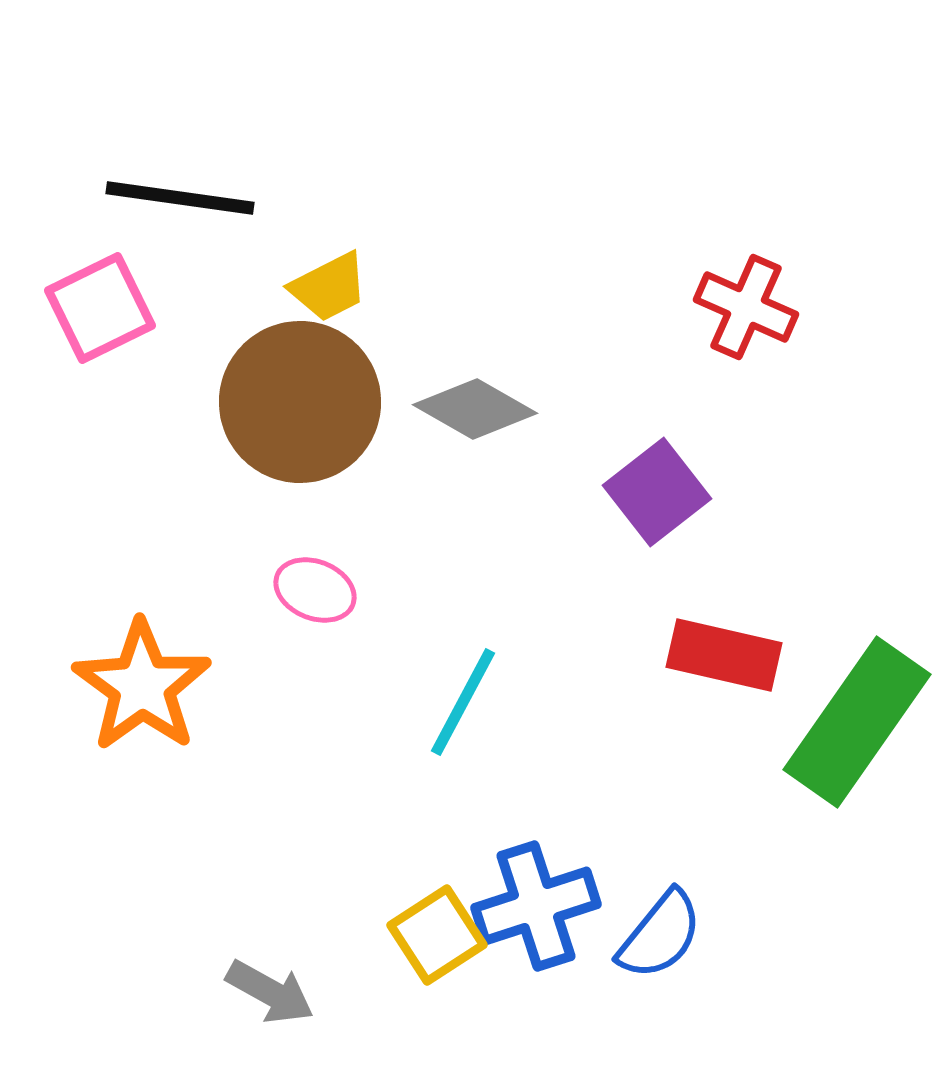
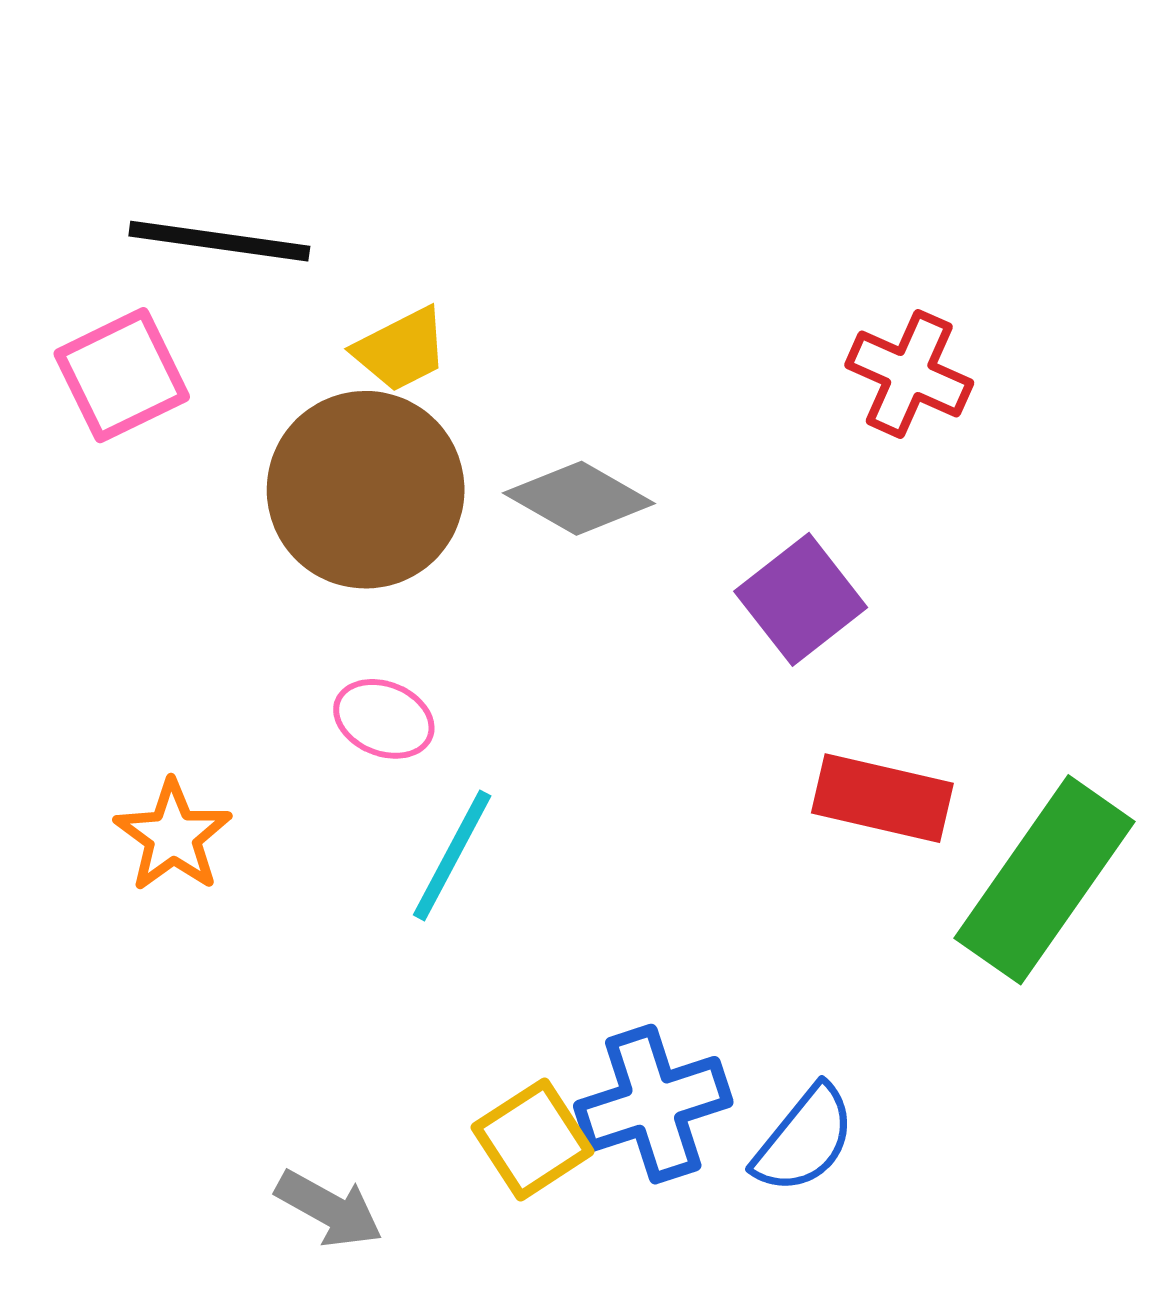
orange star: (142, 686) -> (173, 836), size x0.7
cyan line: (463, 702) -> (452, 855), moved

